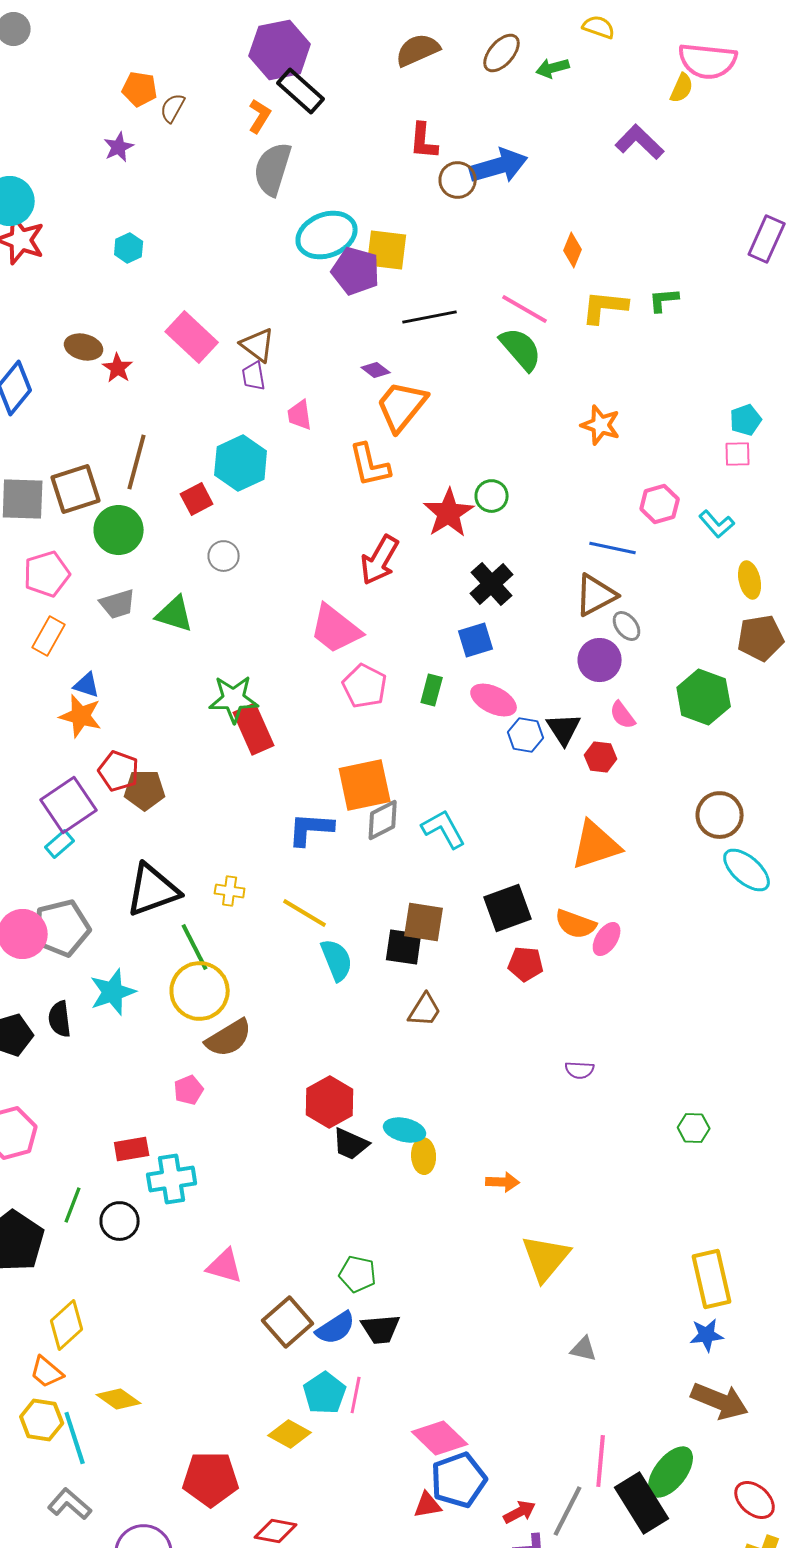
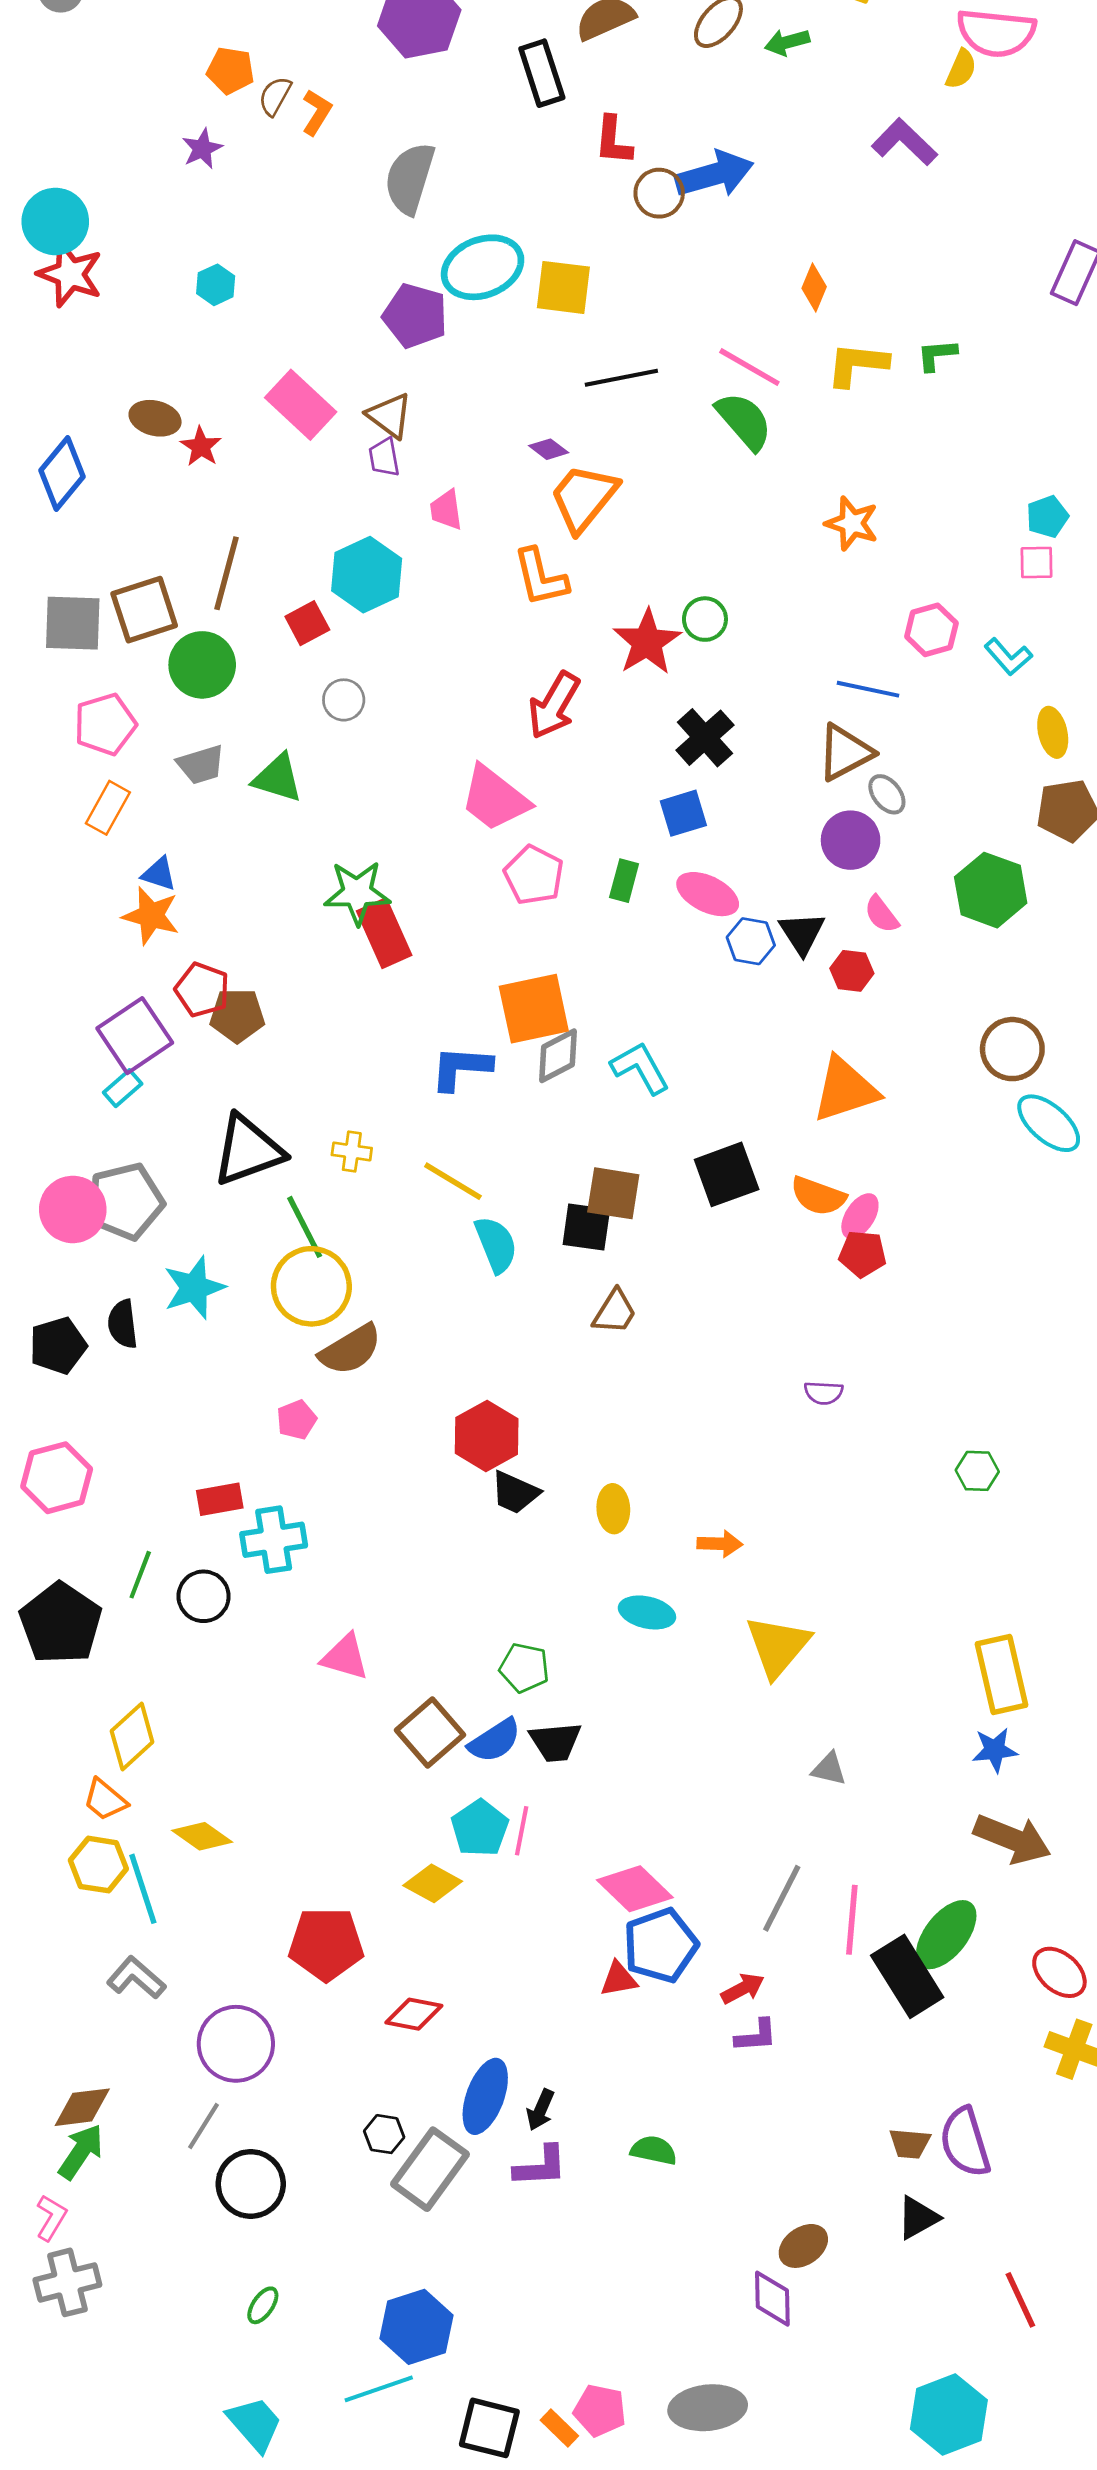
black rectangle: (301, 91) -> (542, 73), moved, turned 30
orange L-shape: (260, 116) -> (317, 112), moved
purple pentagon: (356, 271) -> (415, 316), moved
red pentagon: (526, 964) -> (863, 1254), moved
cyan ellipse: (405, 1130) -> (647, 1612), moved
gray line: (568, 1511) -> (782, 1898), moved

